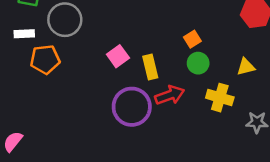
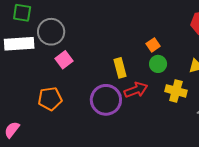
white rectangle: (24, 34) -> (19, 44), size x1.8
pink square: (118, 56) -> (64, 60), moved
orange pentagon: (45, 59) -> (50, 99), moved

